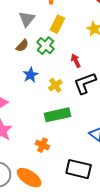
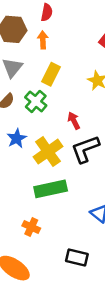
yellow cross: (55, 85) -> (48, 152), size x1.6
black rectangle: (79, 169) -> (77, 258), size x0.7

